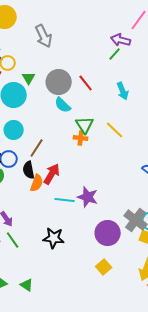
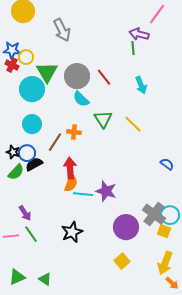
green line: (115, 54) -> (133, 48), turned -48
green triangle: (29, 78) -> (47, 72), size x1.6
orange cross: (81, 138) -> (74, 132), moved
black semicircle: (29, 170) -> (34, 164), moved, turned 72
red arrow: (52, 174) -> (70, 168), turned -35
orange semicircle: (37, 183) -> (71, 183), moved
black star: (54, 238) -> (72, 232), turned -30

